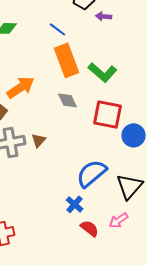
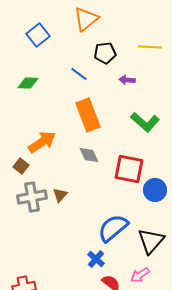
purple arrow: (104, 16) -> (127, 80), moved
blue line: (58, 29) -> (79, 74), moved
green L-shape: (103, 72) -> (145, 122), moved

